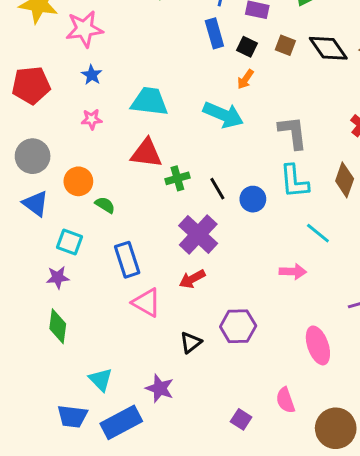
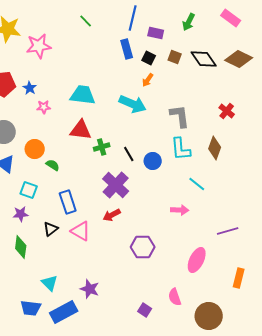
blue star: (92, 75) -> (30, 88), moved
black triangle: (191, 343) -> (51, 229), moved
pink ellipse: (318, 345) -> (197, 260), turned 45

